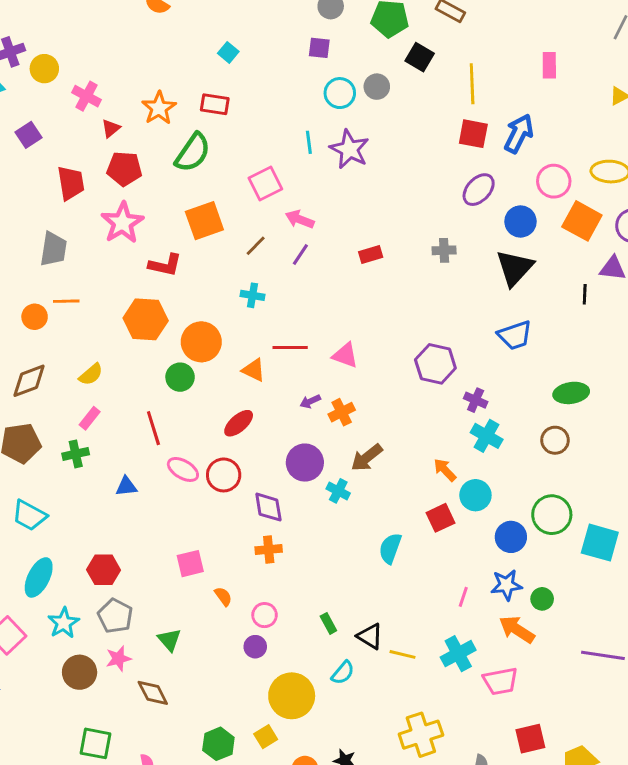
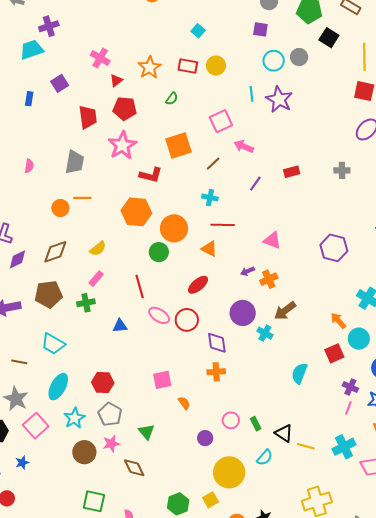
yellow circle: (44, 69) -> (216, 66), moved
green semicircle: (193, 153) -> (172, 99), size x0.5
purple line: (300, 254) -> (255, 184), moved
red line: (290, 347) -> (223, 225), moved
purple cross: (476, 400) -> (350, 387), moved
pink circle: (265, 615) -> (231, 420), moved

